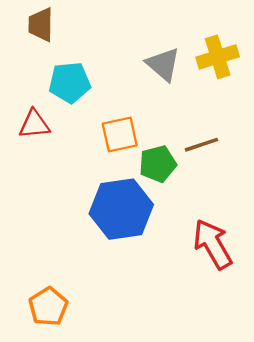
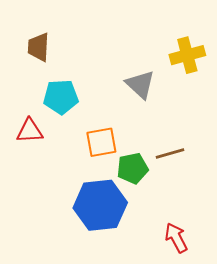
yellow cross: (218, 57) -> (187, 55), moved
red arrow: (213, 244) -> (176, 238), size x0.7

